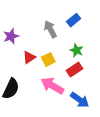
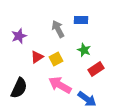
blue rectangle: (74, 20) -> (81, 20), turned 40
red rectangle: (75, 70) -> (96, 69), moved

